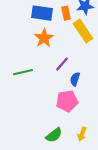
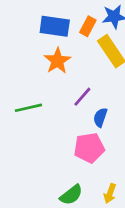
orange rectangle: (66, 13) -> (88, 26), turned 40

